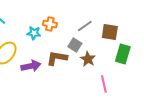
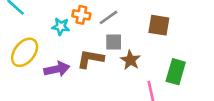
gray line: (85, 26) -> (108, 17), moved
gray square: (75, 45) -> (114, 42), turned -32
green rectangle: (123, 54) -> (176, 72), moved

